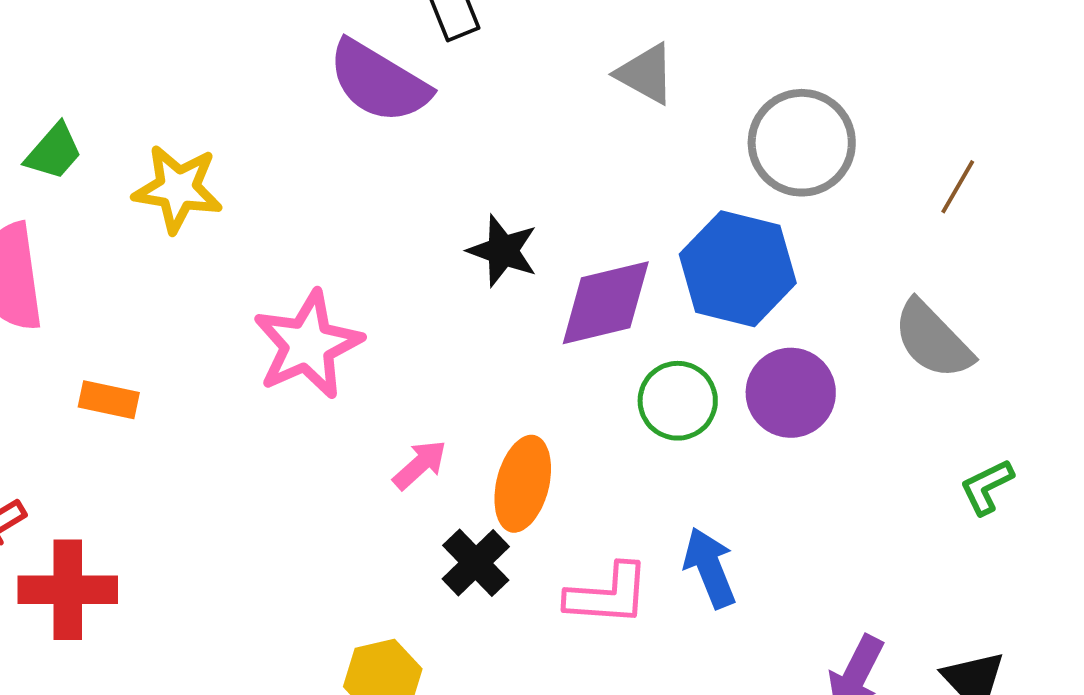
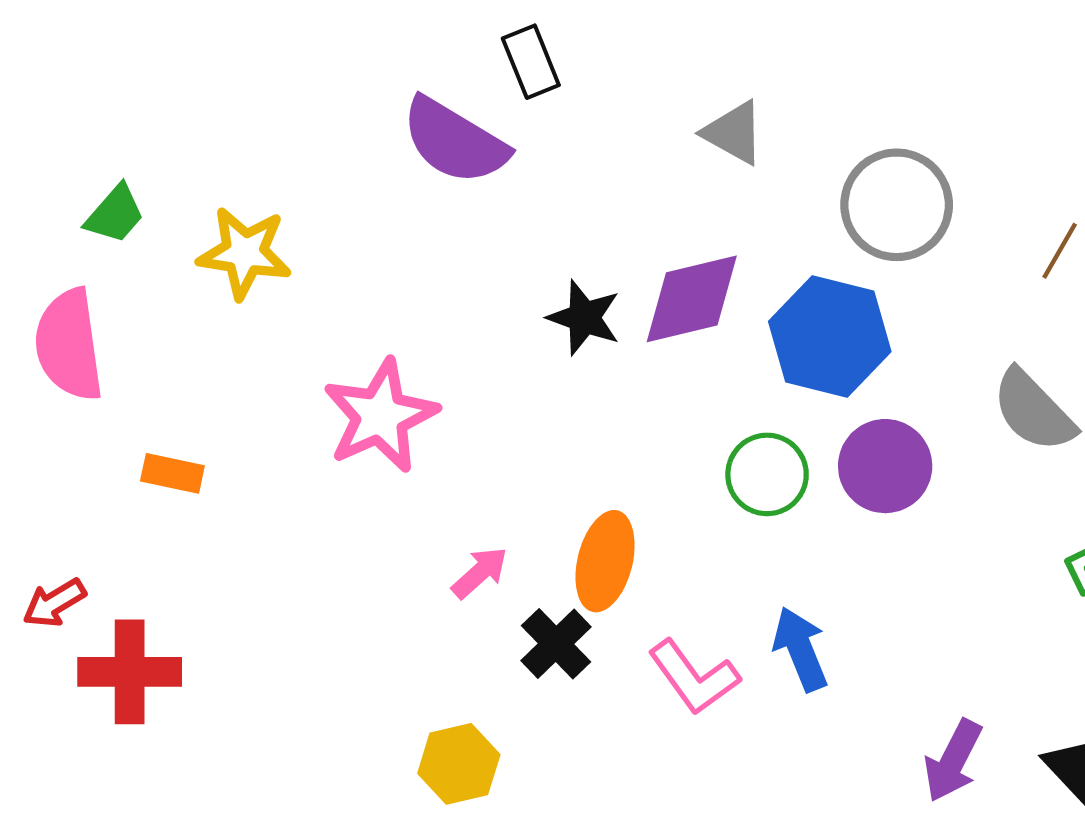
purple diamond: (606, 303) -> (692, 299), moved
pink arrow: (420, 465) -> (480, 573), moved
pink L-shape: (608, 595) -> (694, 677), turned 50

